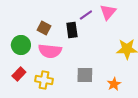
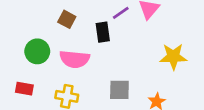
brown square: (44, 28) -> (67, 19), moved
red rectangle: (19, 74) -> (24, 89), moved, turned 56

